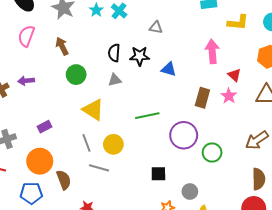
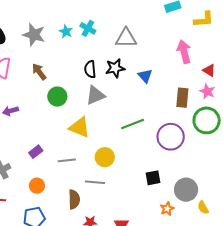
gray triangle: (156, 27) -> (126, 38), size x1.6
blue triangle: (169, 69) -> (145, 76), turned 42
gray triangle: (115, 80) -> (95, 95), size x1.5
gray line: (87, 143) -> (67, 160), moved, turned -66
green circle: (212, 153) -> (207, 120), moved, size x1.4
orange circle: (40, 161) -> (37, 186), size x0.6
brown semicircle: (64, 180) -> (74, 199), moved, turned 30
gray circle: (190, 192) -> (186, 190), size x1.5

